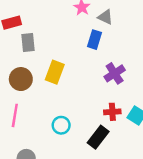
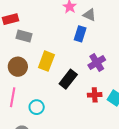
gray rectangle: (28, 43) -> (24, 36), turned -70
cyan circle: (61, 125) -> (37, 107), moved
black rectangle: (98, 137) -> (68, 79), moved

